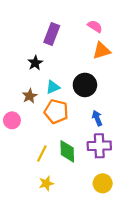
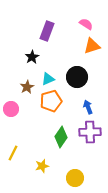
orange pentagon: (56, 111) -> (51, 101), turned -30
green diamond: (67, 151) -> (61, 137), turned 35
yellow line: (42, 153) -> (13, 153), moved
yellow circle: (103, 183) -> (75, 178), moved

